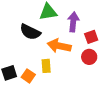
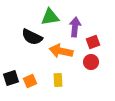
yellow rectangle: (46, 66) -> (58, 80), moved
orange square: (28, 76) -> (30, 81), turned 32

